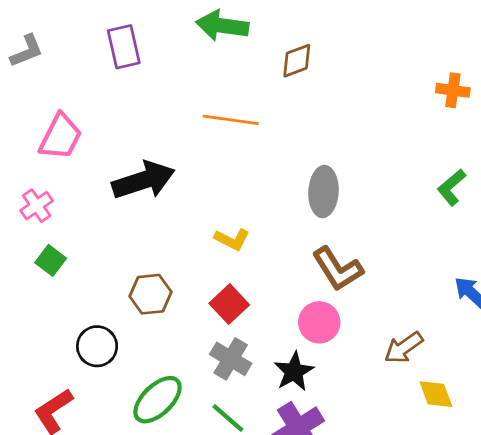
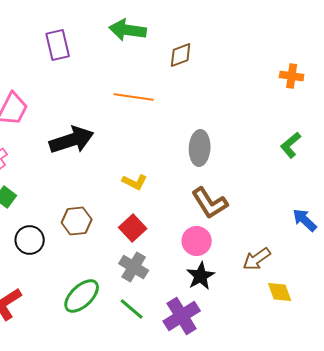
black circle: (97, 346) -> (30, 240), moved
black star: (294, 372) -> (201, 276), moved

